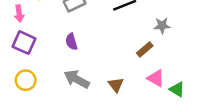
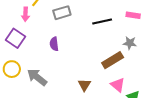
pink arrow: (19, 14) -> (25, 14), moved
brown rectangle: (145, 49) -> (113, 60), size x1.5
gray arrow: (77, 79) -> (37, 77), moved

